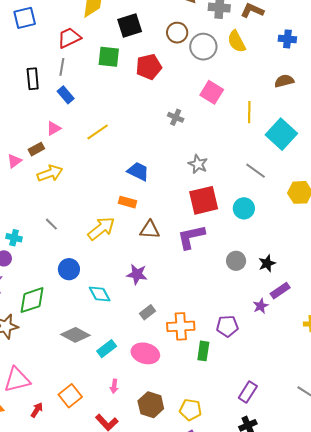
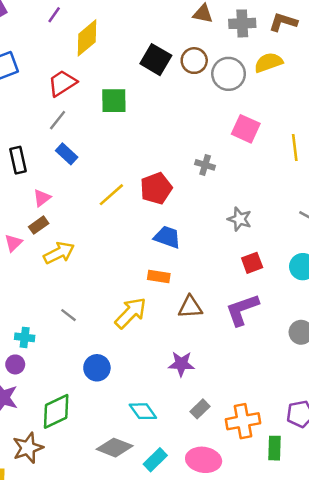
black square: (130, 25) -> (156, 60), moved, turned -35
yellow semicircle: (236, 41) -> (268, 63), turned 105
gray line: (62, 67) -> (58, 120), turned 36
red pentagon: (149, 67) -> (156, 188), moved
black rectangle: (33, 79) -> (18, 160), moved
pink triangle: (54, 128) -> (42, 198), moved
red square: (204, 200) -> (252, 263), size x0.6
cyan diamond: (100, 294) -> (143, 411), moved

